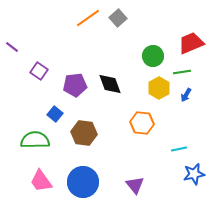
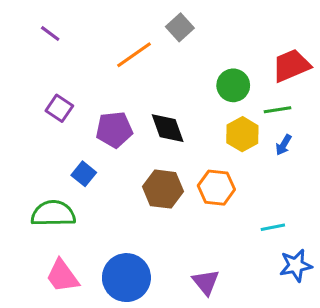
orange line: (88, 18) -> (134, 55), moved
purple line: (12, 47) -> (50, 33), moved
brown hexagon: (84, 133) -> (163, 189), moved

